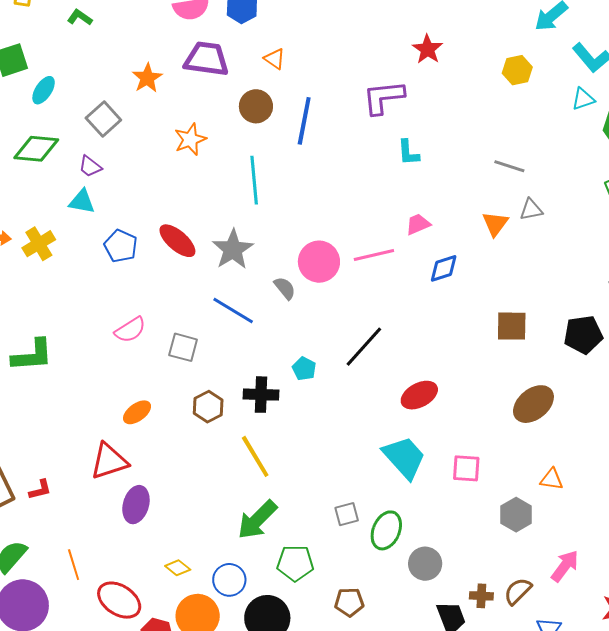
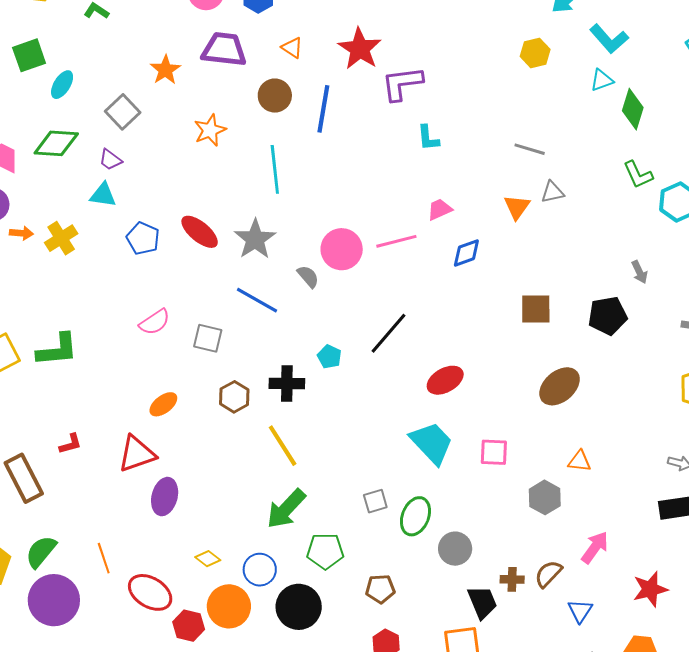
red star: (427, 49) -> (360, 49), moved, size x1.4
red L-shape: (40, 490) -> (70, 444), moved

